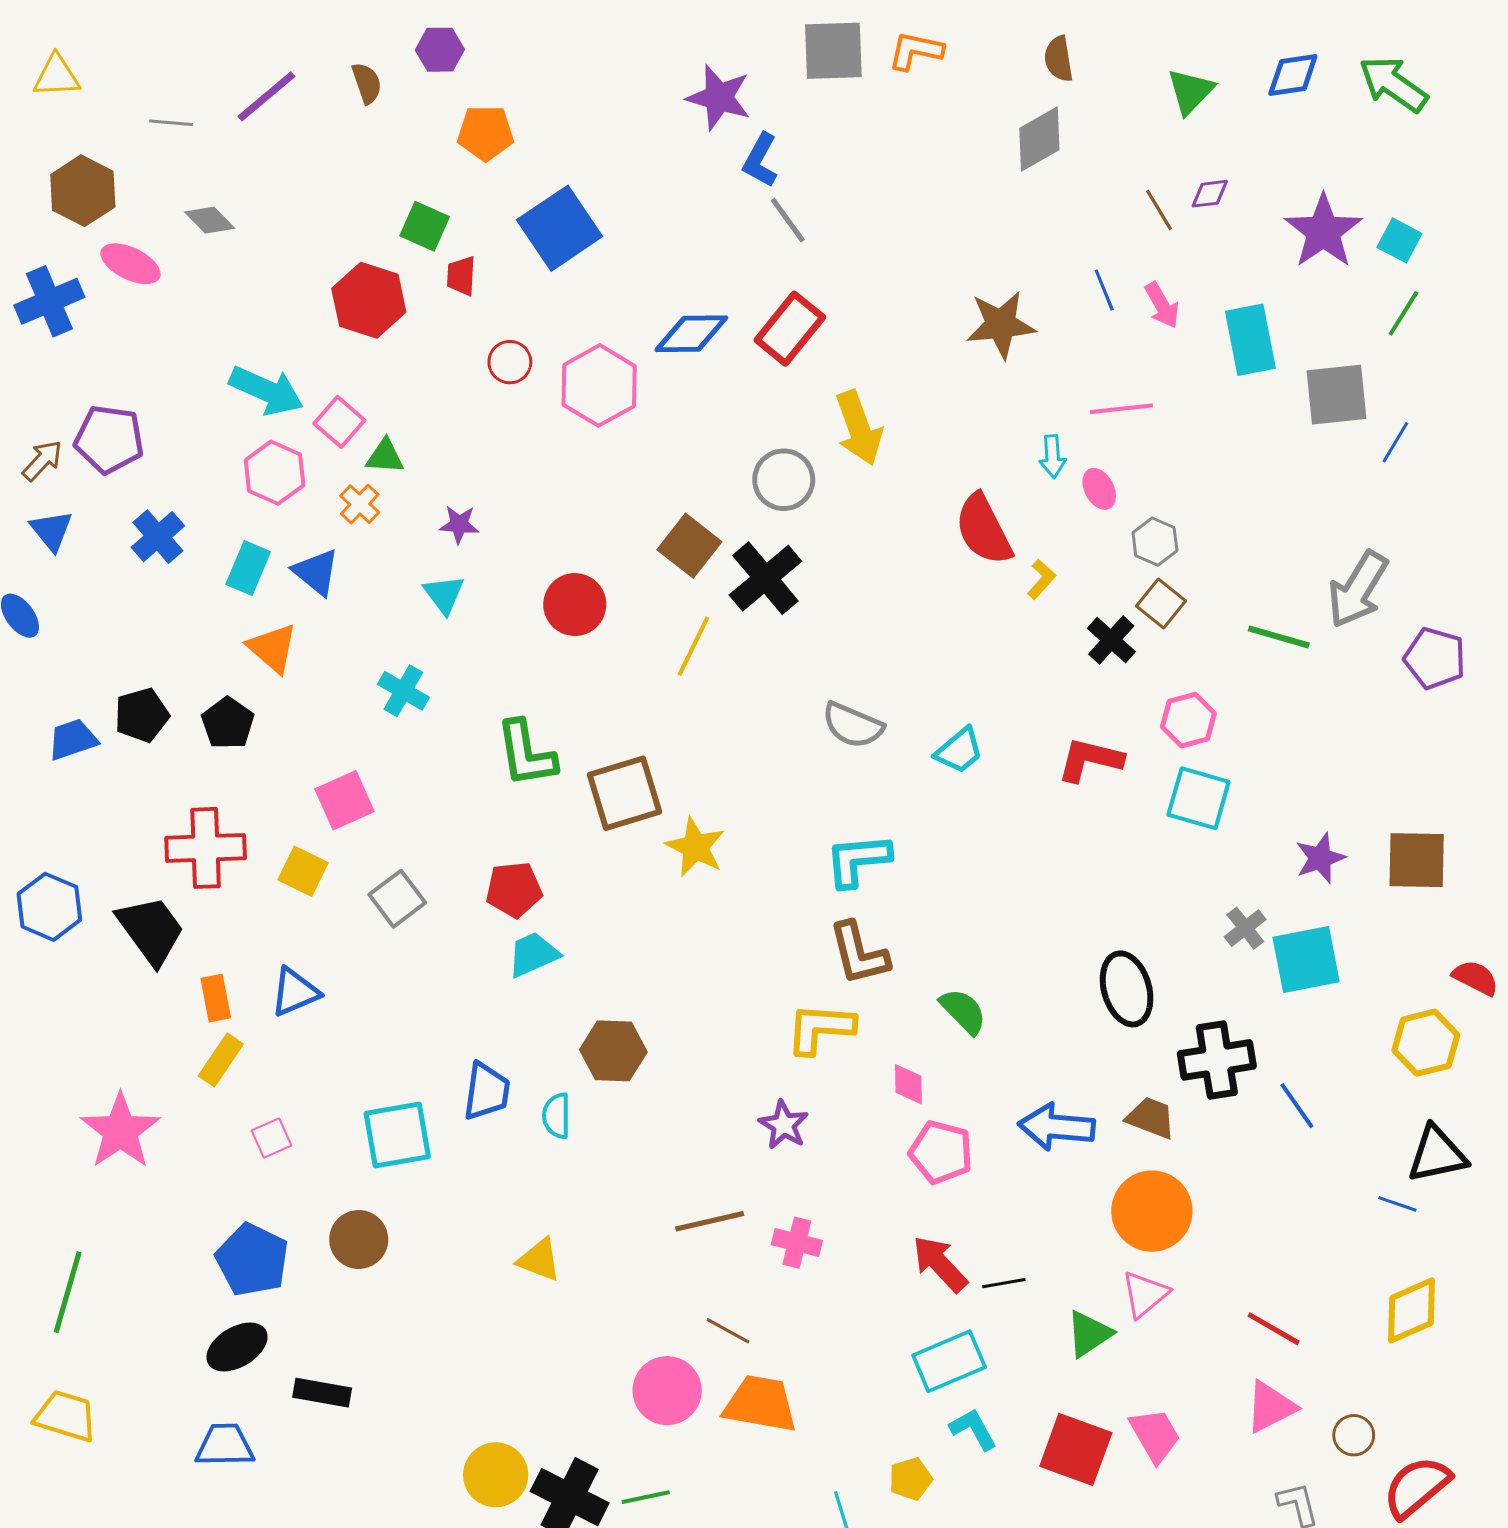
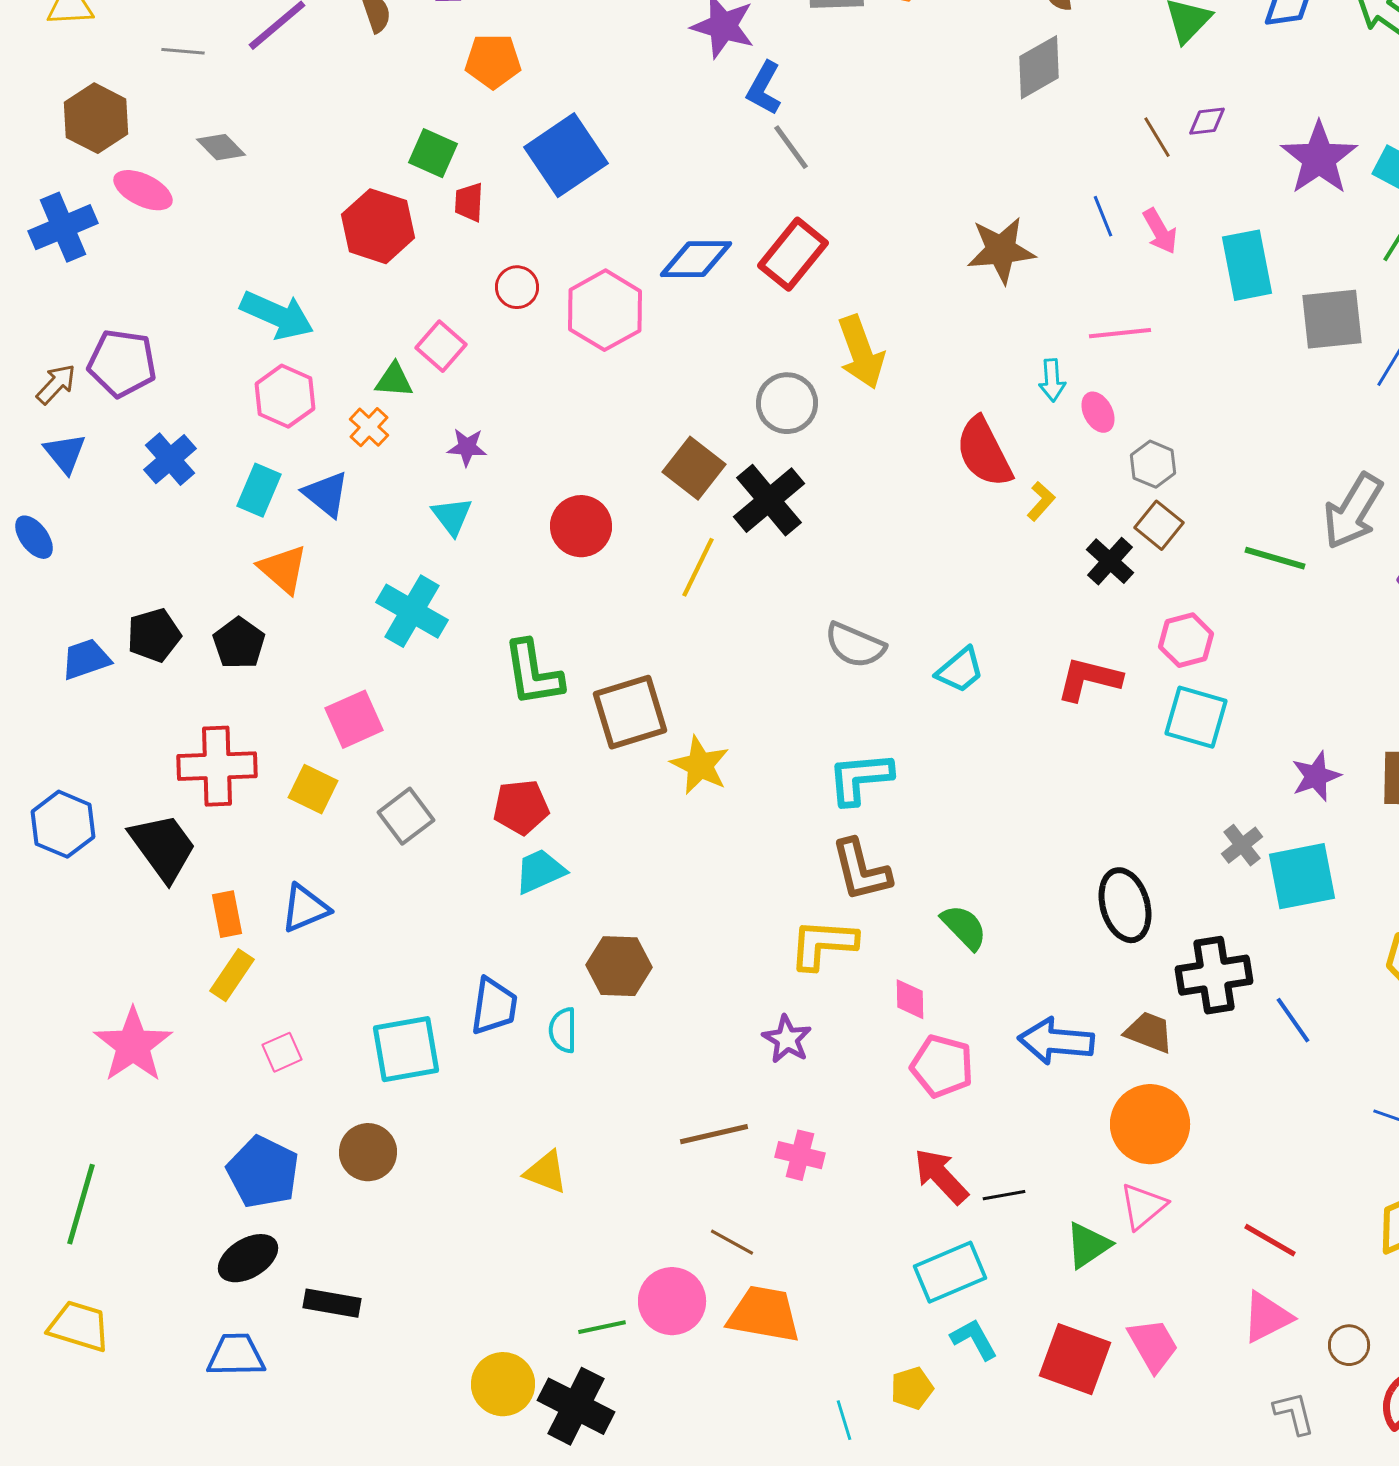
pink square: (339, 422) -> (441, 346), moved
cyan cross: (403, 691) -> (412, 611), size x1.4
green line: (646, 1497) -> (602, 1327), moved

